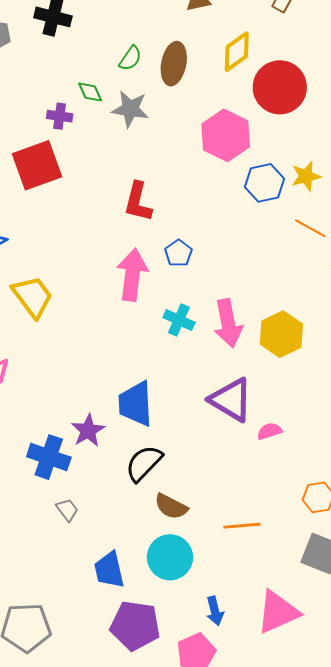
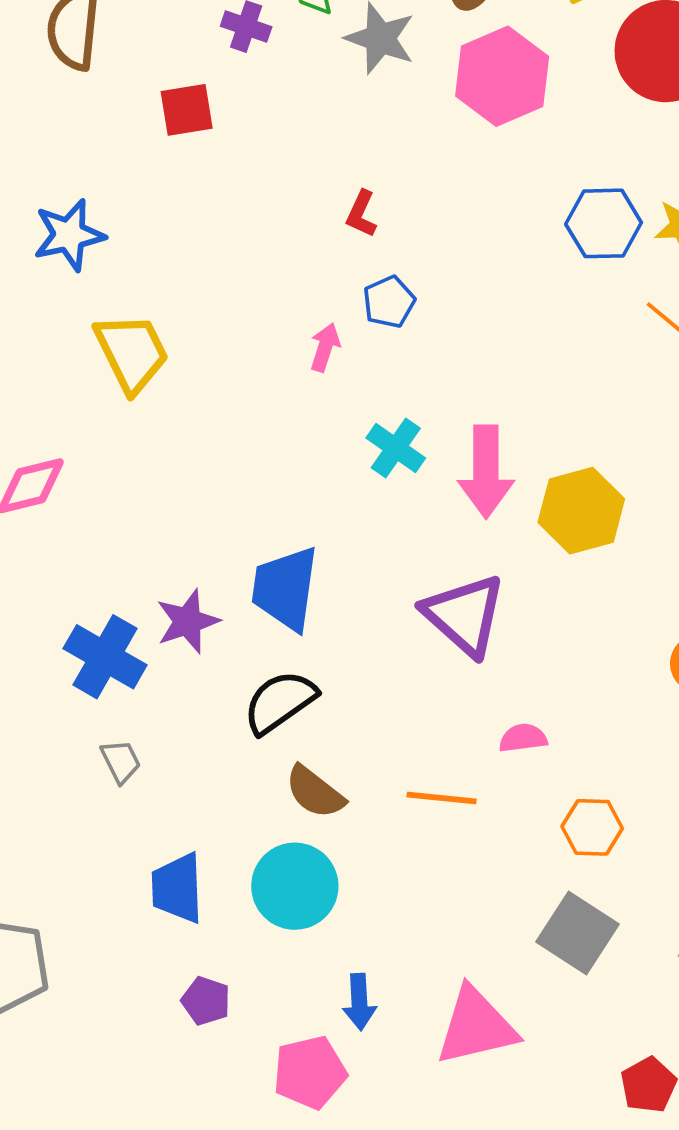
pink hexagon: (226, 135) -> (502, 76), moved
red square: (37, 165) -> (187, 110), size x0.6
red L-shape: (138, 202) -> (361, 214), size x0.6
blue pentagon: (178, 253) -> (389, 302), moved
pink arrow: (132, 275) -> (325, 347), size x0.5
pink semicircle: (269, 431) -> (523, 738), moved
orange line: (242, 526) -> (442, 798), moved
purple pentagon: (135, 626) -> (206, 1001), size x0.5

